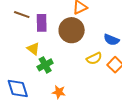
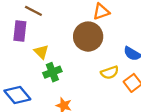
purple rectangle: (42, 23) -> (20, 31), moved
blue diamond: (18, 89) -> (17, 95), turned -30

